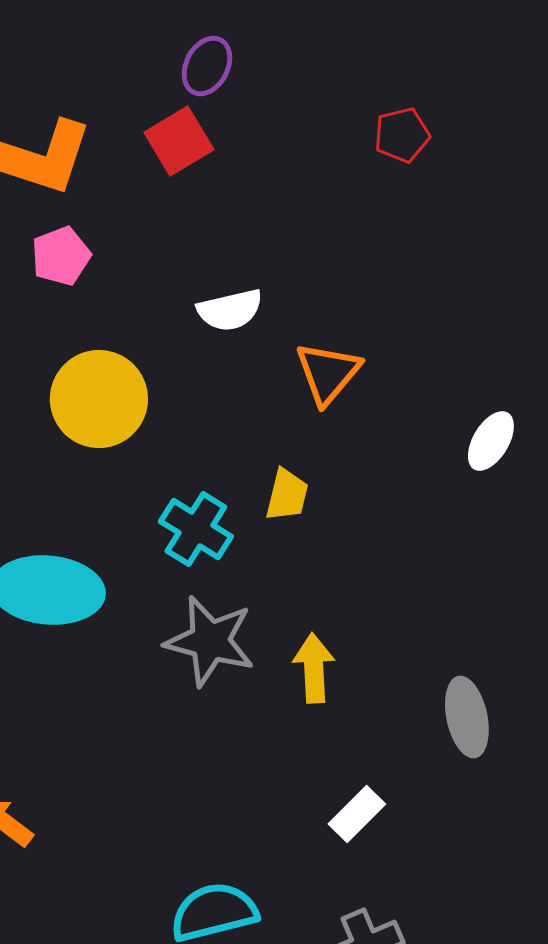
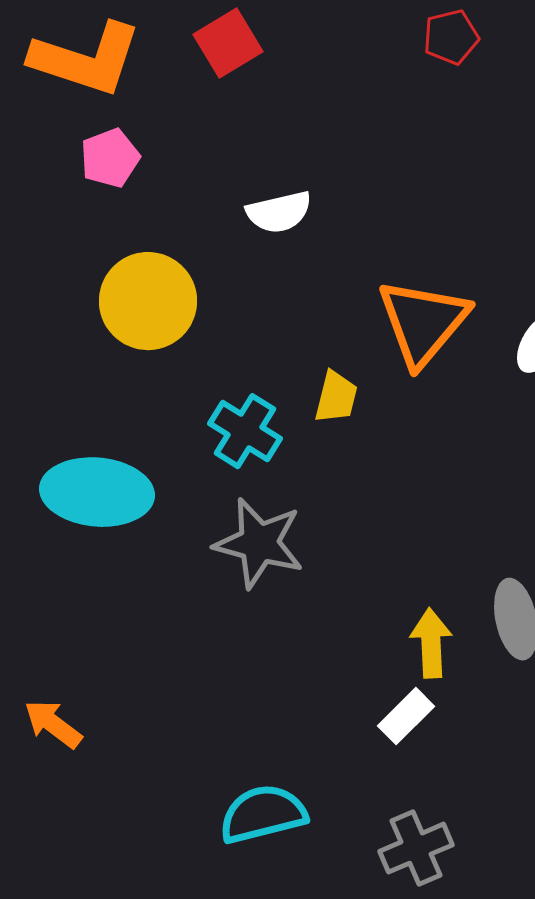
orange triangle: (328, 373) -> (423, 322), moved, size x1.4
yellow arrow: (314, 668) -> (431, 643), moved

